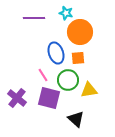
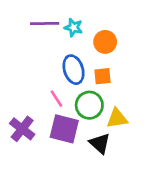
cyan star: (66, 13) -> (74, 27), moved
orange circle: (80, 32) -> (105, 42), size x0.7
black triangle: (76, 119) -> (100, 143), moved

